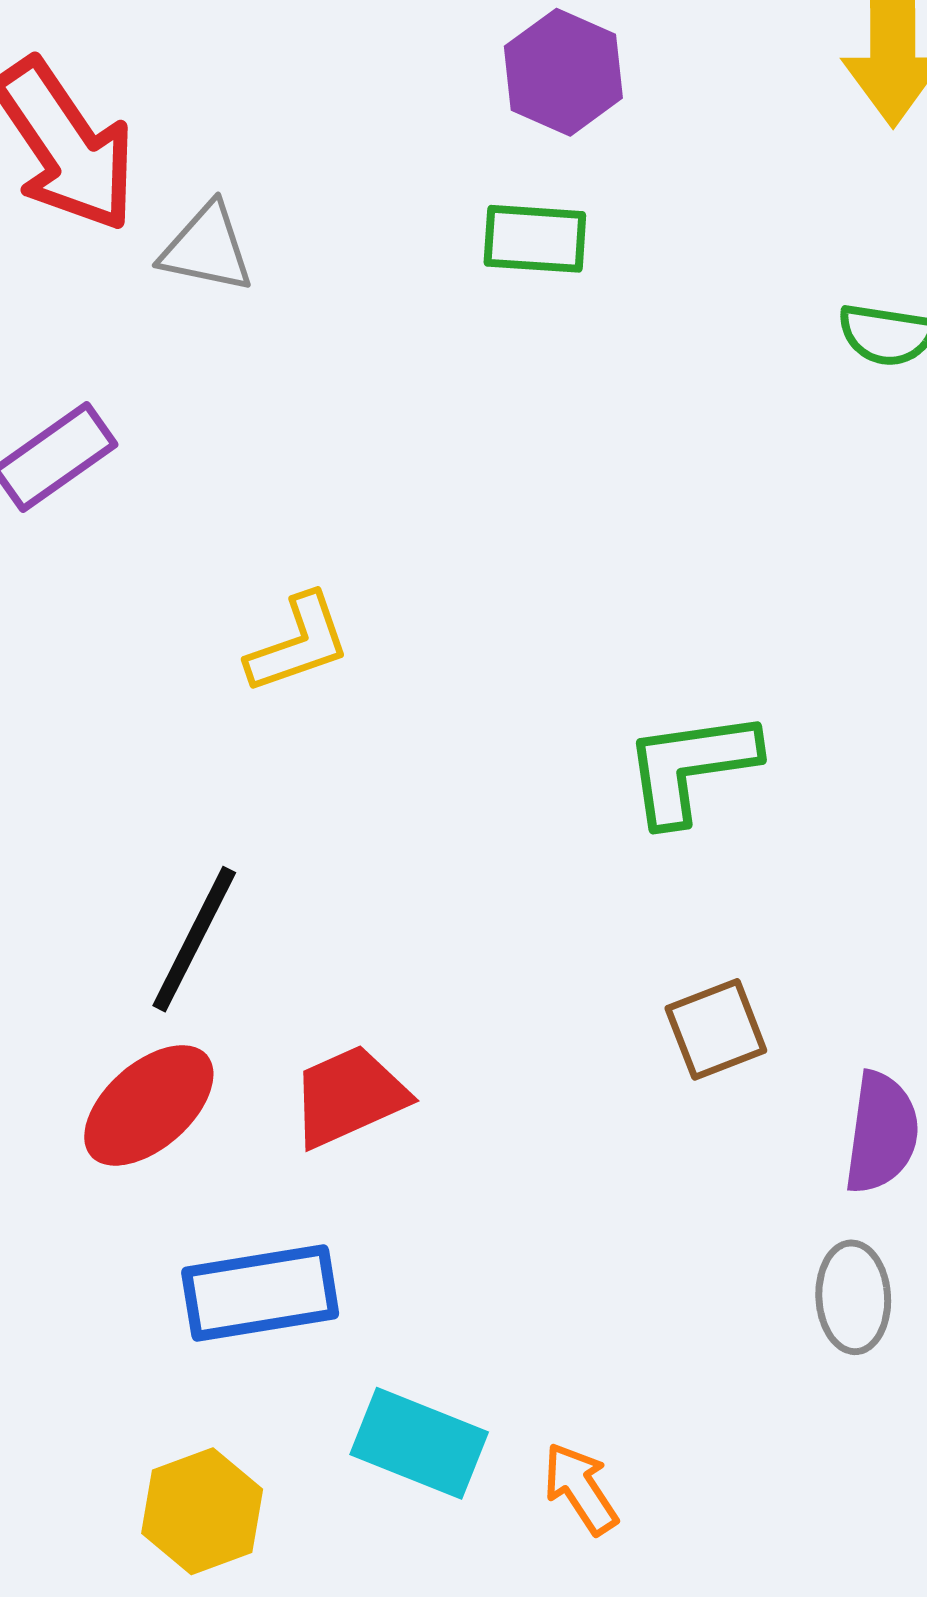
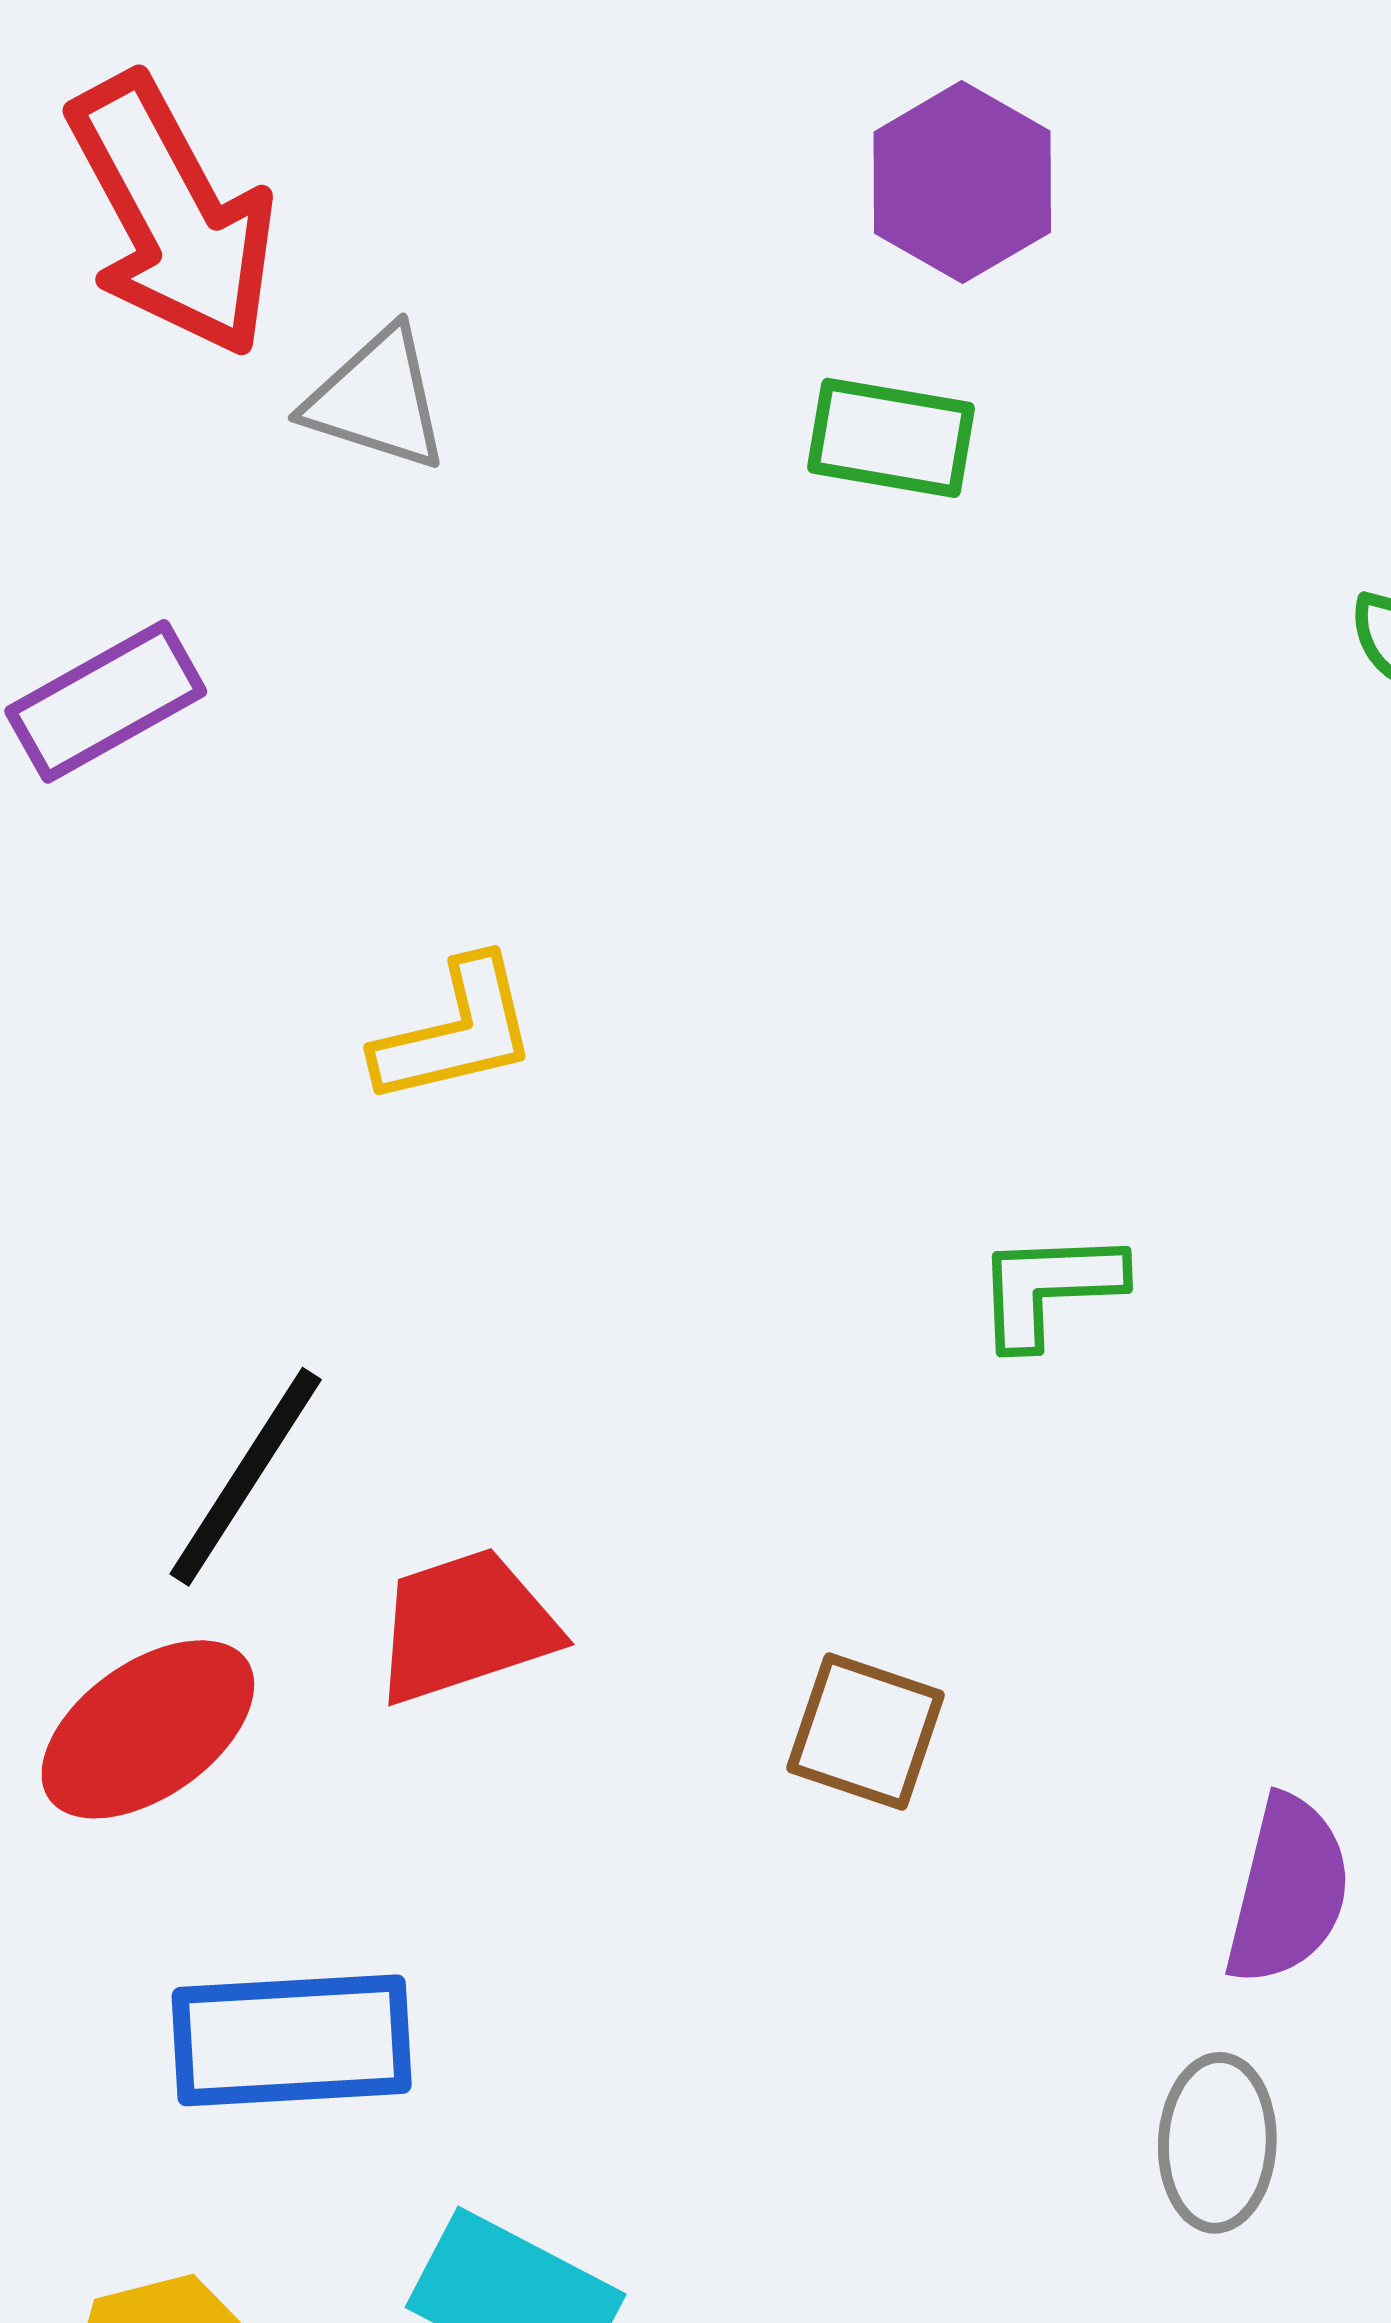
green L-shape: (691, 767) -> (1049, 1288), size x0.7
brown square: (716, 1029) -> (866, 1731), moved, turned 34
red trapezoid: (349, 1096) -> (465, 1626), moved

